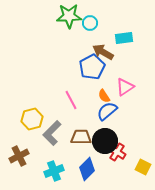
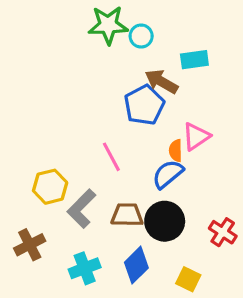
orange semicircle: (104, 96) -> (176, 151), moved, turned 32
red cross: (117, 152) -> (223, 232), moved
yellow square: (143, 167) -> (188, 279), moved

